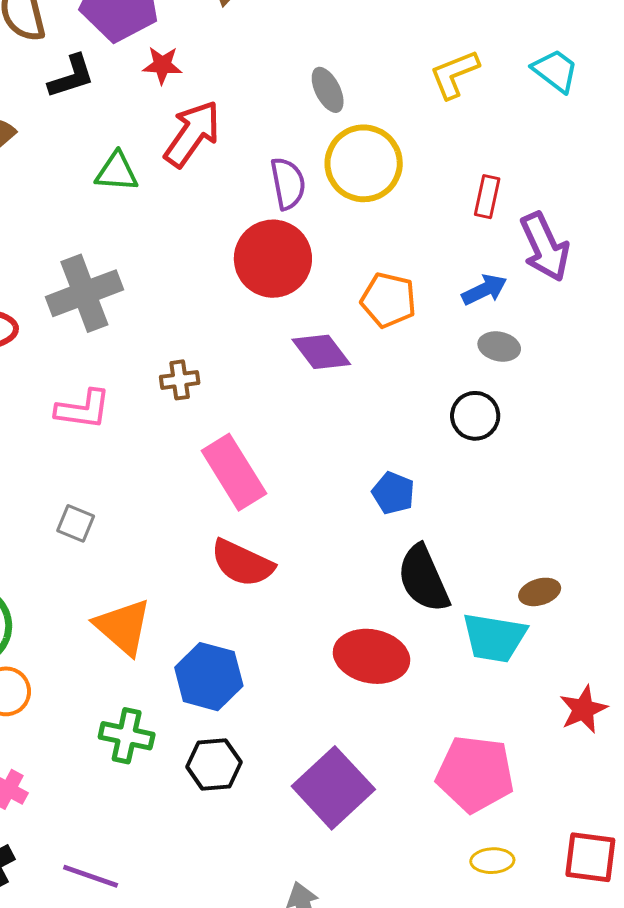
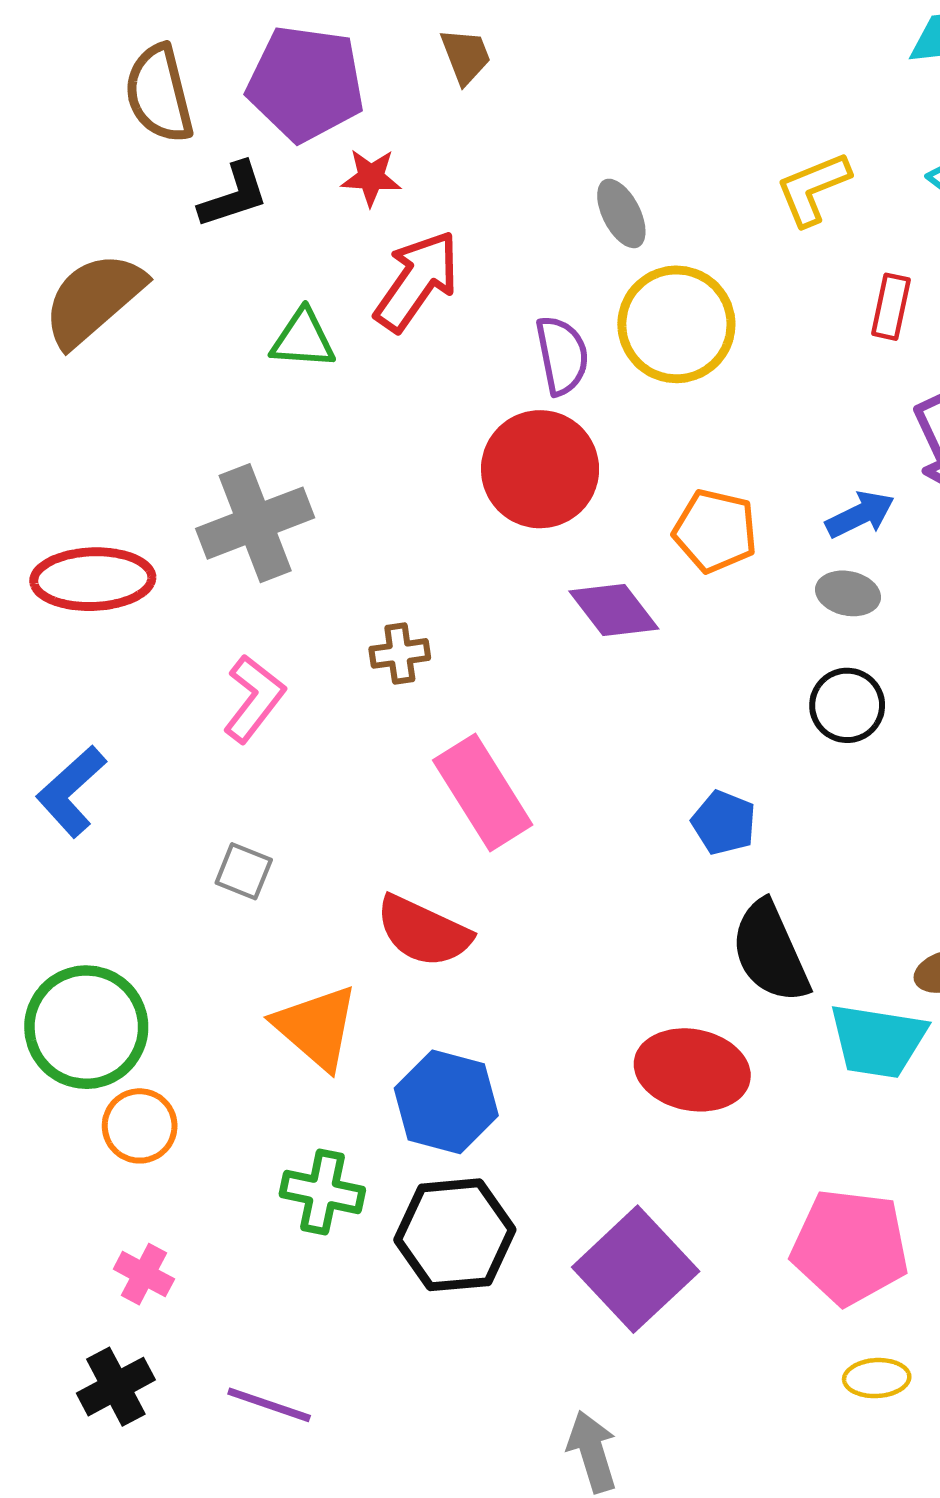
red rectangle: (487, 197) -> (891, 307), moved
gray ellipse: (499, 346) -> (848, 593), moved
pink L-shape: (83, 409) -> (254, 699), turned -60
red semicircle: (242, 563) -> (423, 931), moved
black hexagon: (214, 765) -> (455, 1235), size x1.4

